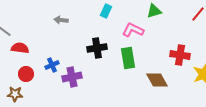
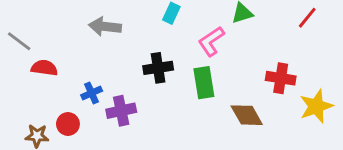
gray arrow: (61, 20) -> (105, 27), size x1.5
pink L-shape: (133, 30) -> (211, 41), turned -60
red circle: (26, 74) -> (68, 124), moved

